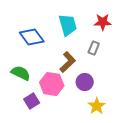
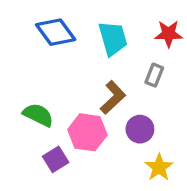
blue diamond: (32, 37) -> (56, 32), moved

